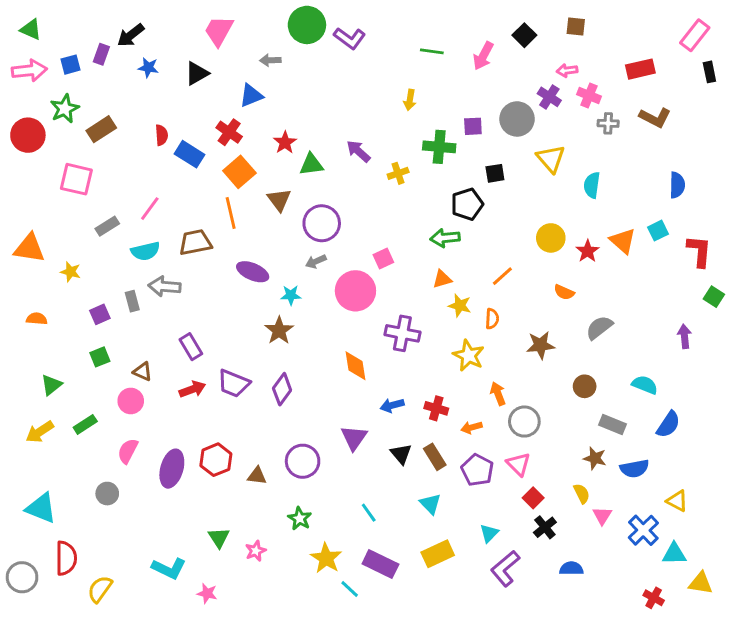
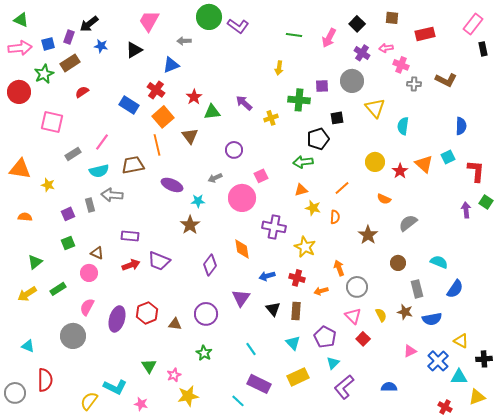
red rectangle: (640, 69) -> (425, 34), moved
purple cross: (549, 97) -> (362, 53), moved
brown rectangle: (101, 129) -> (70, 63), moved
red semicircle: (162, 135) -> (82, 92), moved, turned -120
purple circle: (322, 223) -> (234, 150), moved, size x0.7
purple arrow: (684, 336) -> (466, 210), moved
brown star: (541, 345) -> (368, 235), turned -30
purple rectangle: (191, 347) -> (130, 236), turned -54
yellow star: (469, 355) -> (305, 247), moved
purple diamond: (282, 389) -> (210, 265), moved
gray rectangle: (612, 424) -> (417, 289), turned 54
brown rectangle: (435, 457) -> (296, 311), turned 36
purple pentagon: (477, 470) -> (325, 337), moved
gray circle: (107, 494) -> (73, 336), size x1.6
yellow semicircle: (582, 494) -> (381, 315), moved
cyan triangle: (41, 508) -> (28, 346), size x0.6
pink triangle: (602, 516) -> (410, 351), turned 32
black cross: (545, 527) -> (484, 359), moved, turned 35
yellow star: (326, 558) -> (188, 396), moved, turned 30
yellow triangle: (701, 583) -> (477, 397), turned -30
yellow semicircle: (100, 589) -> (89, 401), moved

